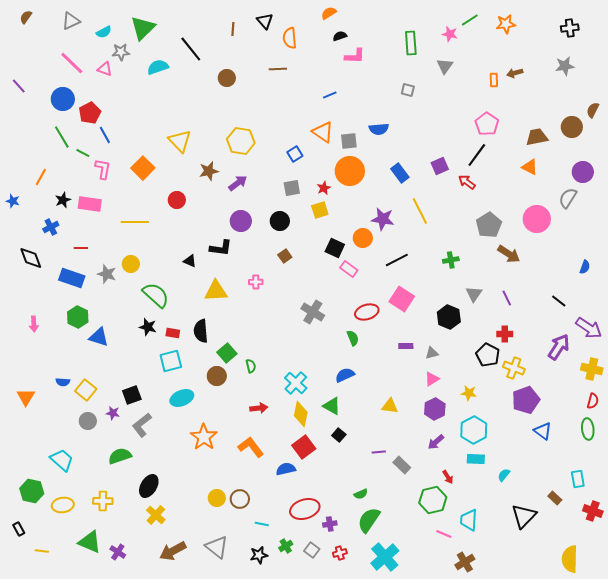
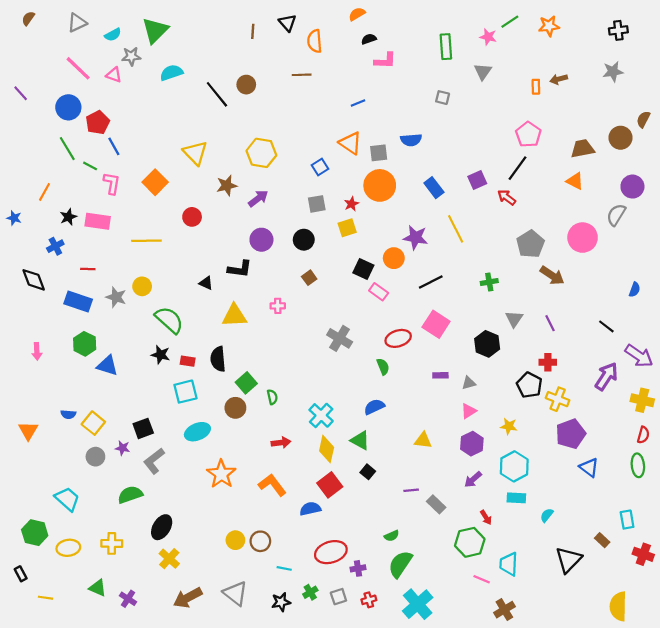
black line: (191, 49) -> (217, 94), moved
green triangle: (90, 542) -> (98, 588), size x0.7
gray square: (312, 550) -> (338, 597), turned 35

